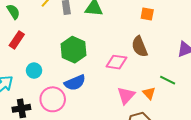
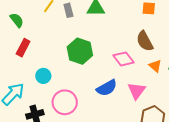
pink diamond: (116, 62) -> (124, 59), turned 50
blue semicircle: (75, 83) -> (107, 88), moved
orange triangle: (149, 93) -> (155, 66), moved

